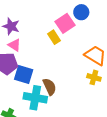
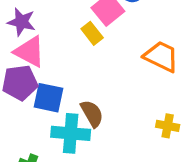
pink triangle: (14, 45) -> (30, 52), size x1.5
yellow cross: (94, 77) -> (168, 126), moved

